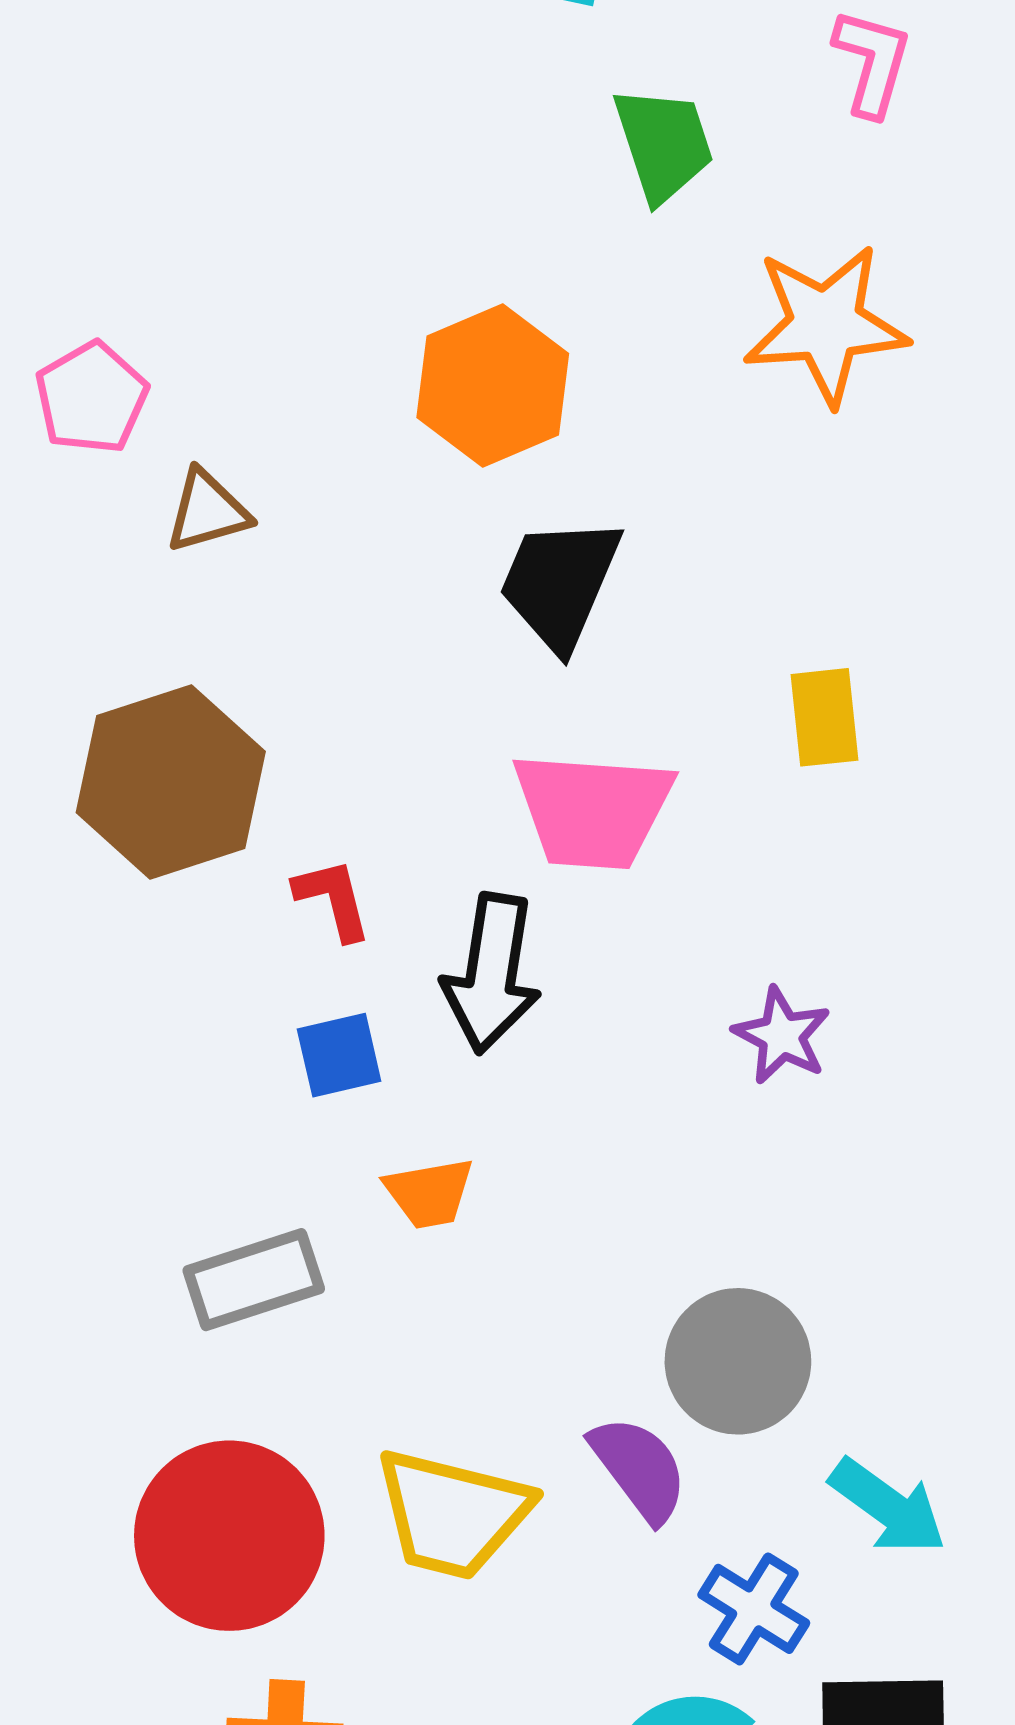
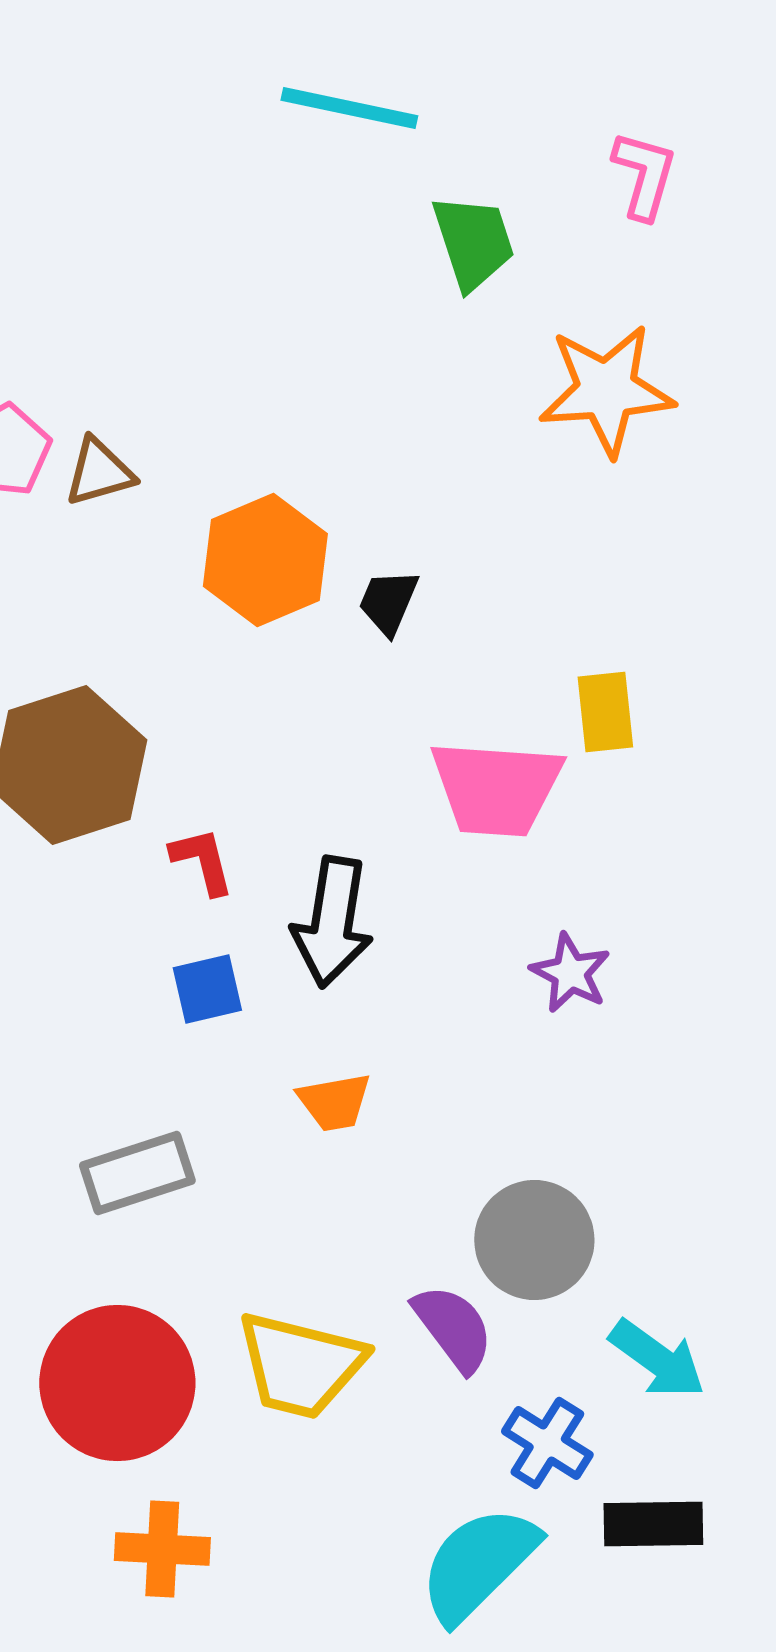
orange hexagon: (493, 386) -> (265, 560), moved
brown triangle: (207, 511) -> (99, 472), moved
black trapezoid: (560, 583) -> (388, 602), size x0.6
pink trapezoid: (593, 810) -> (496, 788), moved
orange trapezoid: (429, 1193) -> (334, 1102), moved

